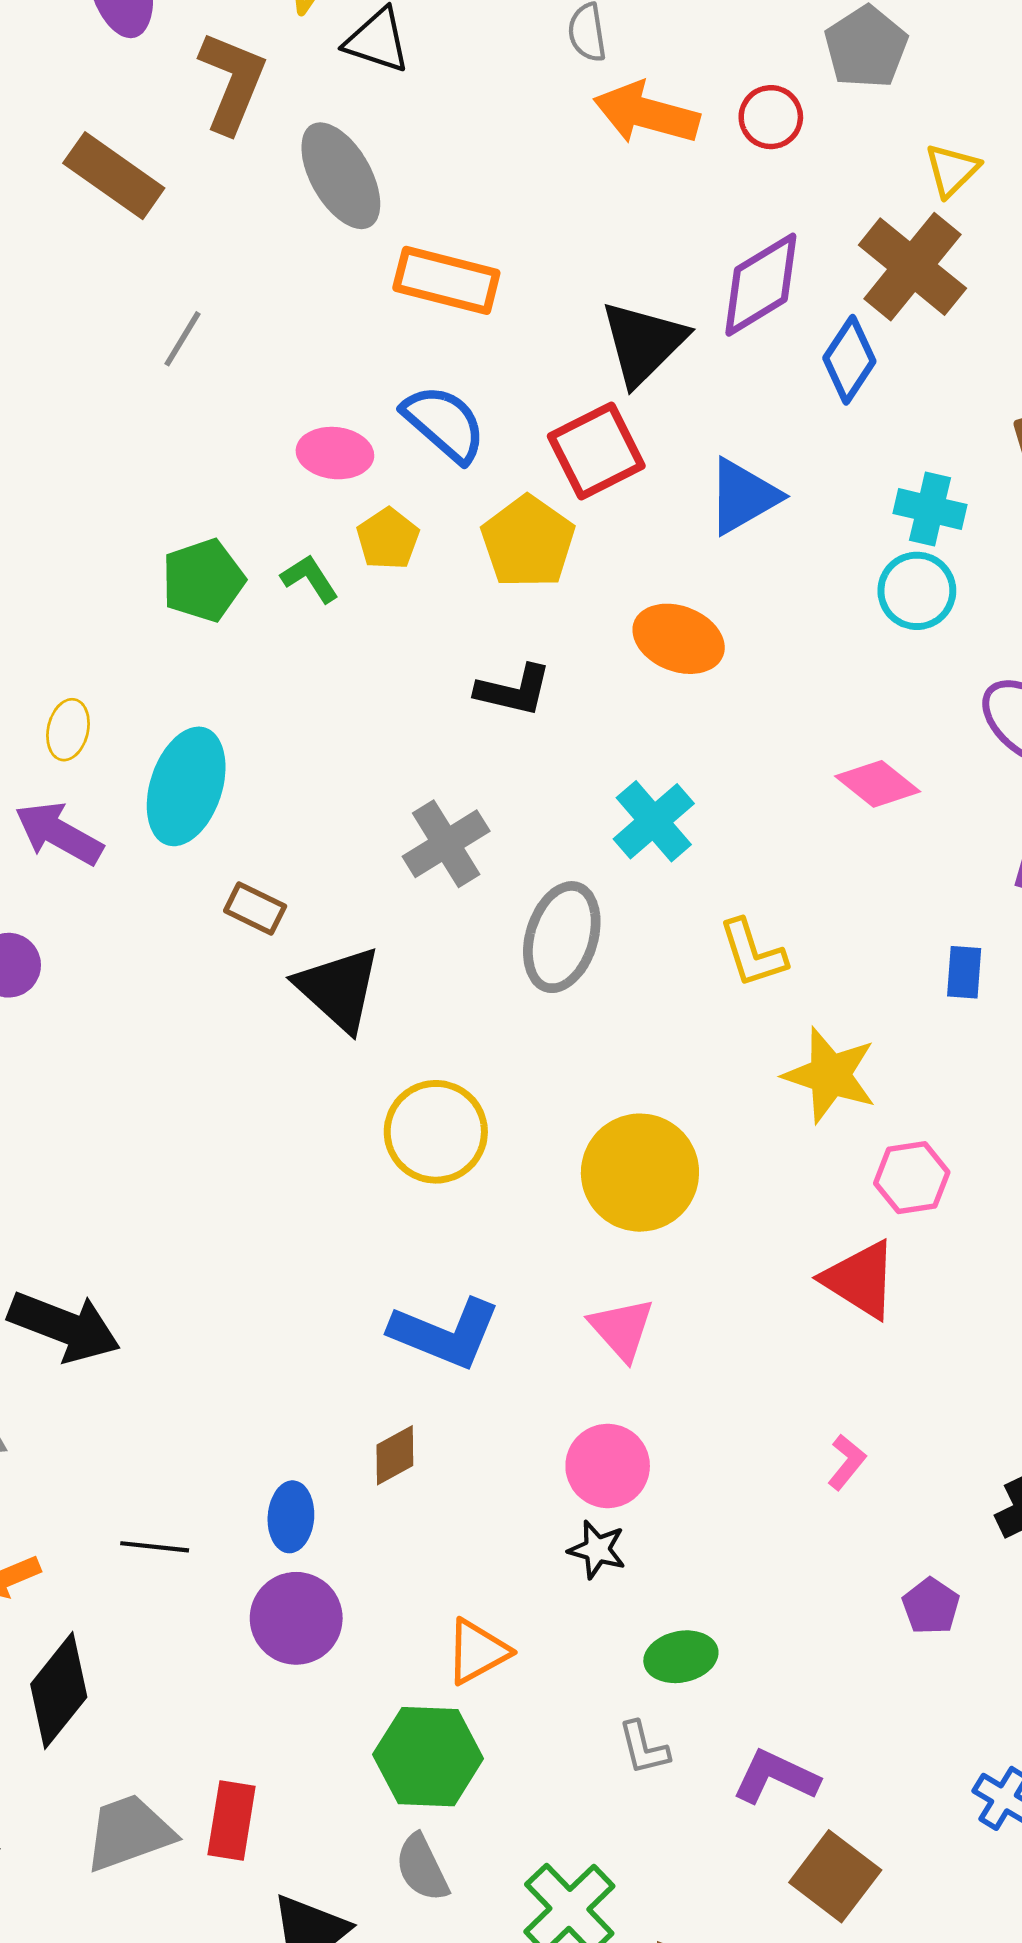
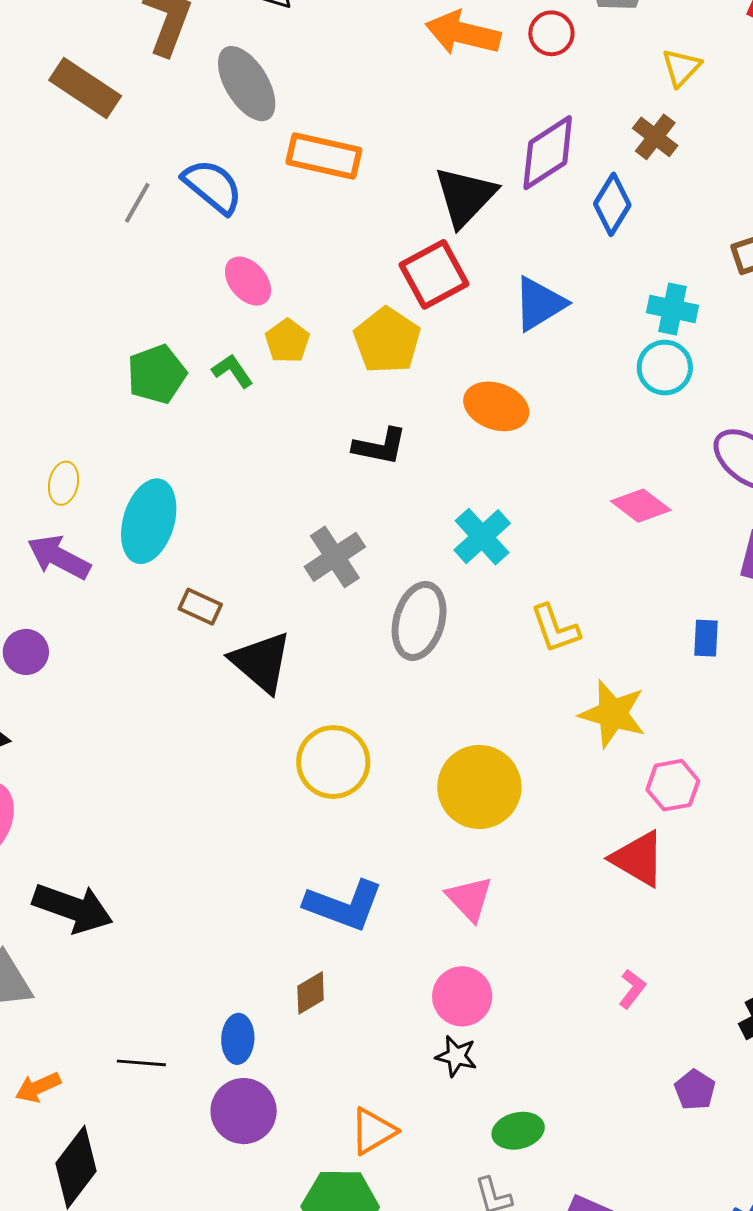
brown cross: (912, 267) -> (655, 137), size x0.6
blue semicircle: (444, 423) -> (213, 186), moved
pink ellipse: (335, 453) -> (248, 281), turned 45

